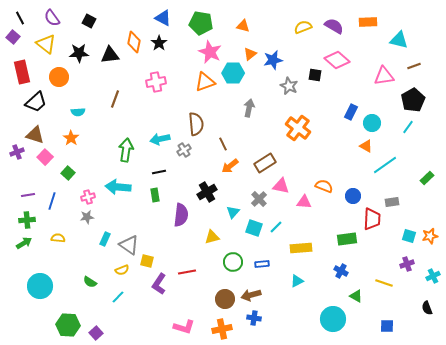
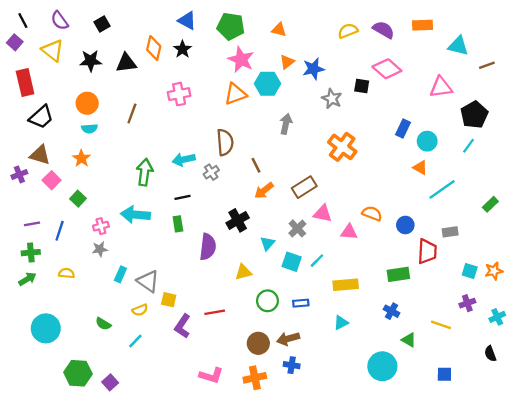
black square: (89, 21) -> (102, 24), turned 32
brown line: (414, 66) -> (487, 65), moved
orange circle: (59, 77) -> (87, 103), moved

